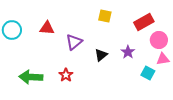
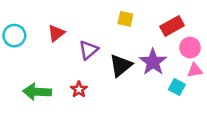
red triangle: (47, 28) -> (56, 33), turned -42
purple star: (128, 52) -> (153, 62), size x1.6
black triangle: (101, 55) -> (121, 65), size x1.5

